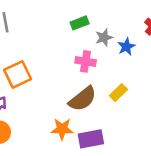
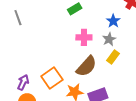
gray star: (104, 38) -> (109, 39), moved
orange square: (18, 74) -> (52, 78), moved

